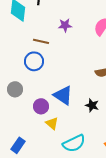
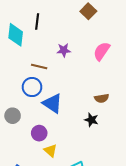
blue triangle: (63, 95) -> (52, 103), moved
black star: (92, 105) -> (91, 120), moved

